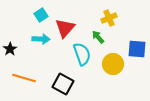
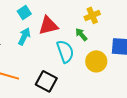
red triangle: (65, 28) -> (48, 25), turned 35
cyan arrow: (41, 39) -> (24, 36), turned -66

